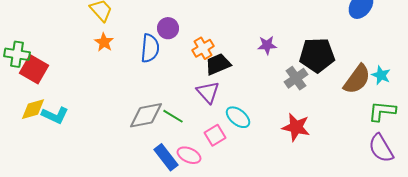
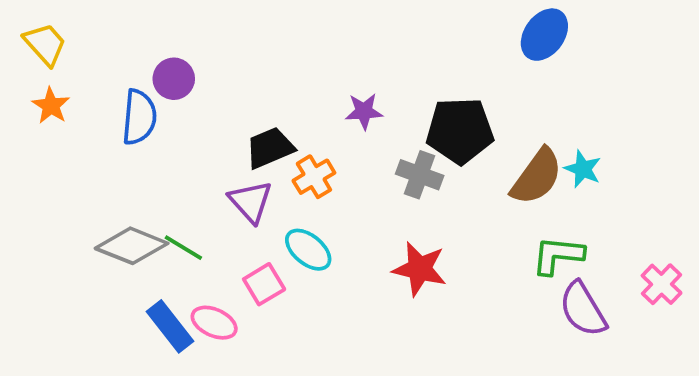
orange cross: (203, 48) -> (314, 177), moved
gray cross: (296, 78) -> (420, 175), turned -35
green L-shape: (382, 111) -> (558, 255), moved
gray diamond: (146, 115) -> (132, 246), turned 33

